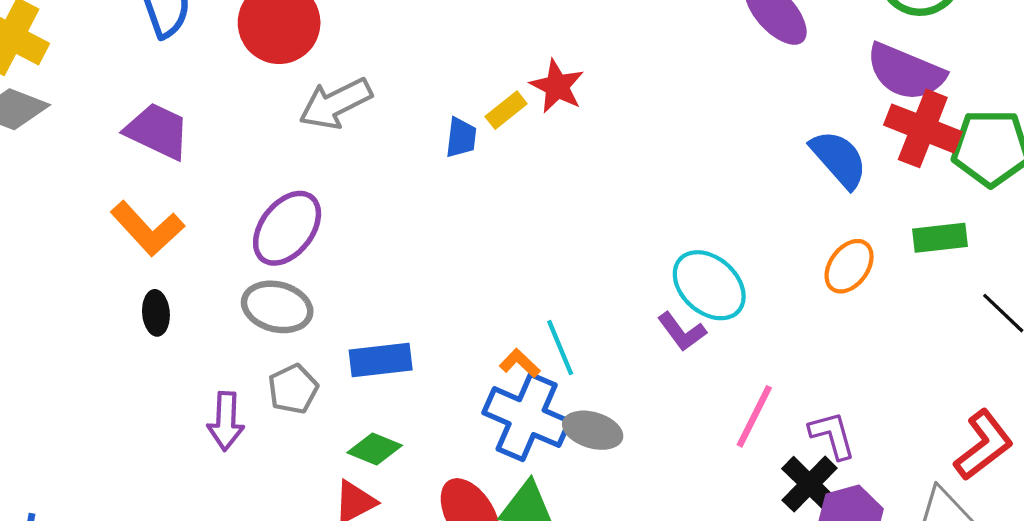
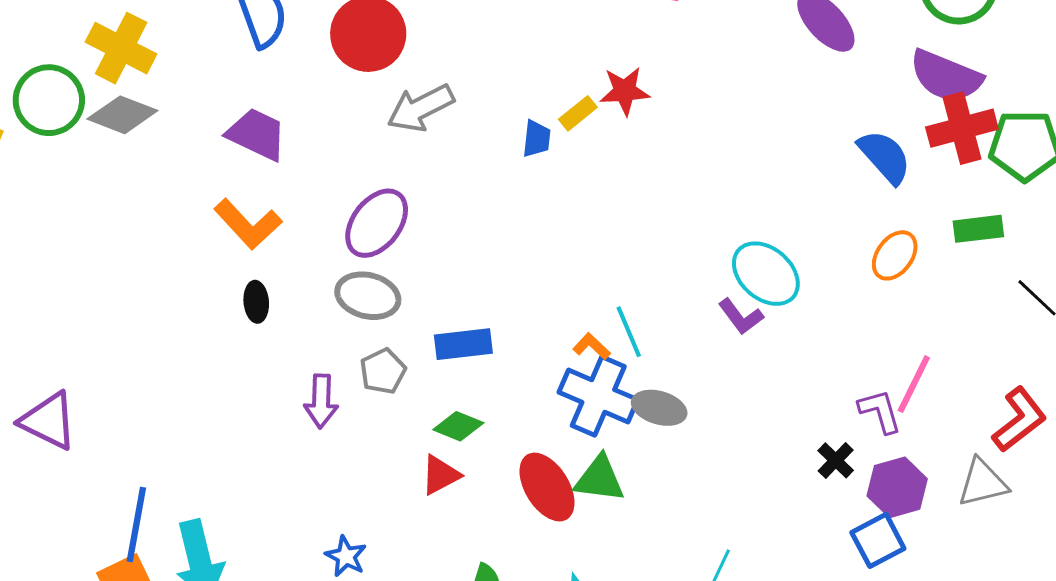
red star: (557, 86) -> (625, 91), turned -30
red cross: (923, 128) -> (962, 128), turned -36
pink line: (754, 416) -> (914, 384), moved
black cross: (810, 484) -> (836, 460), moved, size x0.7

